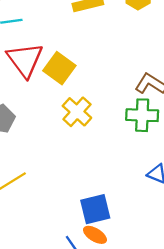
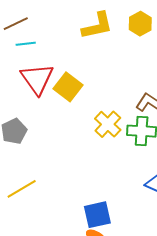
yellow cross: (77, 112) -> (108, 124), moved

